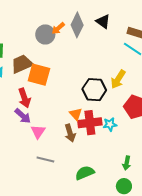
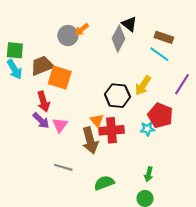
gray diamond: (77, 25) -> (119, 39), moved
cyan star: (110, 124) -> (147, 129), moved
pink triangle: (38, 132) -> (60, 125), moved
brown arrow: (70, 133) -> (90, 140), size x1.4

